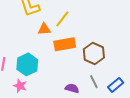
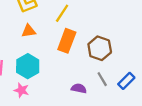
orange triangle: (44, 29) -> (29, 31), moved
orange rectangle: (65, 44) -> (67, 41), turned -55

